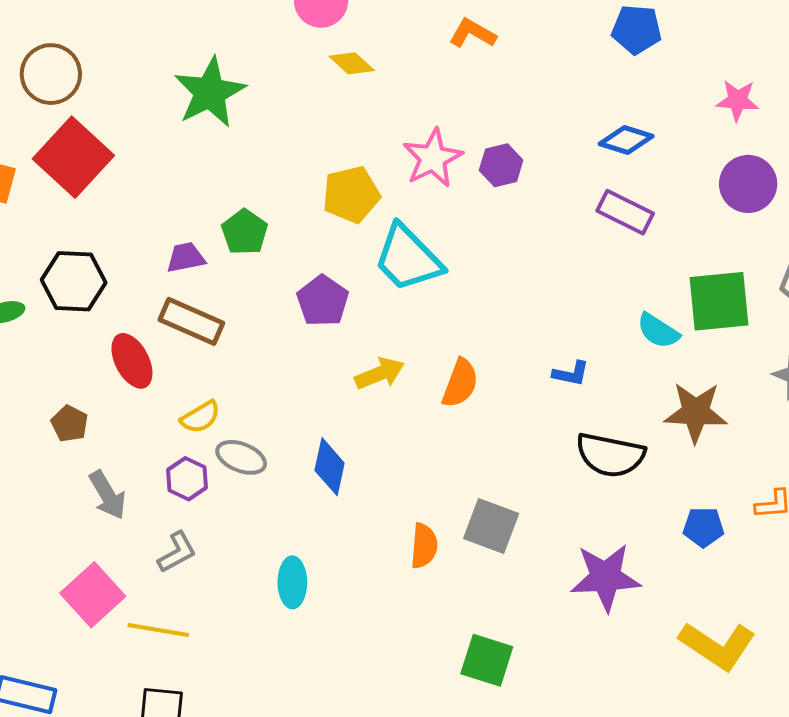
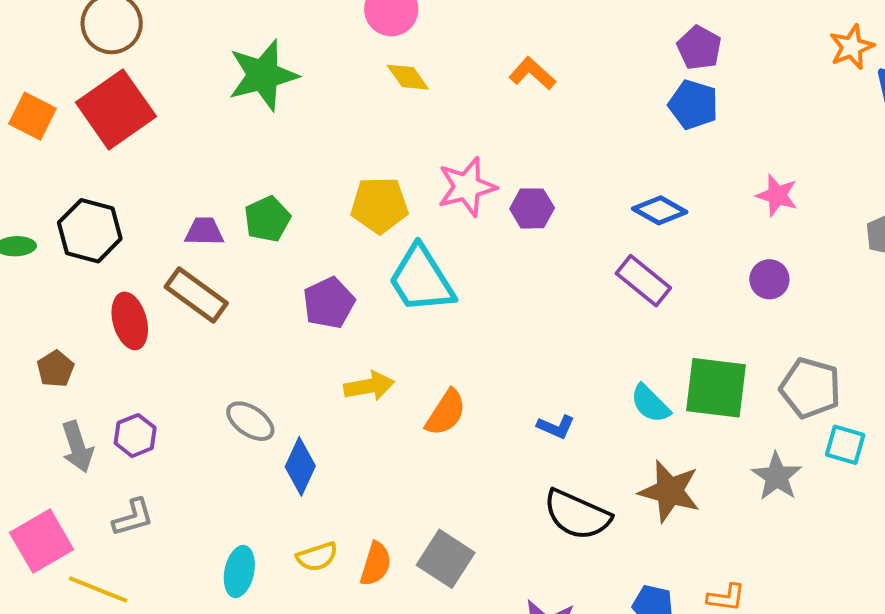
purple circle: (748, 184) -> (769, 279), size x0.7
yellow semicircle: (200, 417) -> (317, 557), moved
gray ellipse: (241, 457) -> (250, 421), moved
purple hexagon: (187, 479) -> (135, 436), moved

